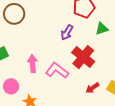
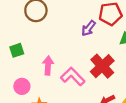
purple arrow: (67, 32) -> (88, 28), moved

